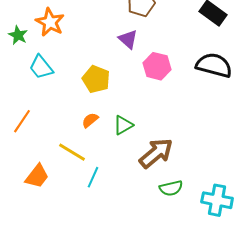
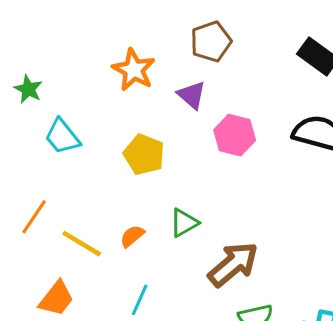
orange star: (50, 22) -> (134, 70), moved
orange semicircle: (90, 120) -> (132, 236), moved
yellow line: (72, 152) -> (82, 244), moved

